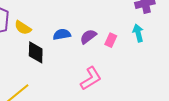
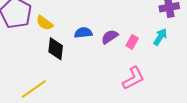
cyan arrow: (138, 33) -> (160, 37), turned 42
pink L-shape: (91, 79) -> (133, 78), moved

